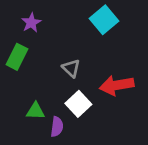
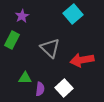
gray triangle: (71, 68) -> (50, 48), size x1.5
white square: (78, 104) -> (64, 88), moved

